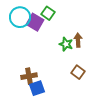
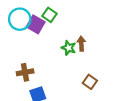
brown square: (78, 72) -> (90, 82), moved
brown cross: (29, 76) -> (25, 72), moved

